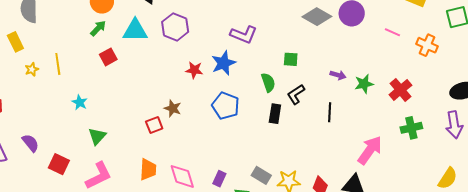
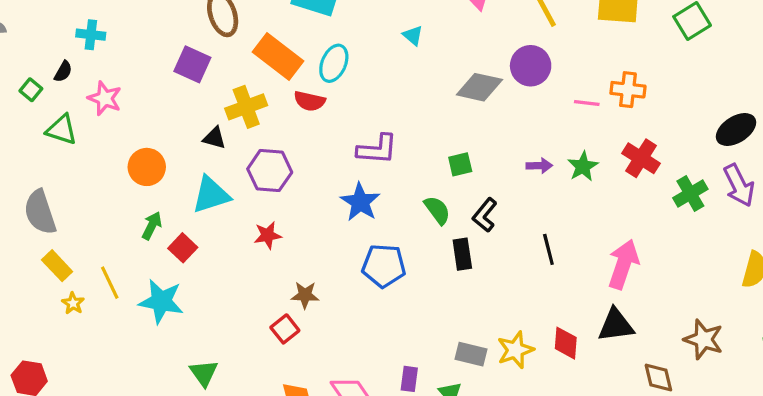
green arrow: (98, 28) -> (152, 226), moved
pink line: (392, 32) -> (587, 103), moved
yellow rectangle: (15, 42) -> (57, 266), moved
orange cross: (427, 45) -> (628, 90), moved
red star: (194, 70) -> (268, 235), moved
cyan star: (80, 102) -> (161, 301), moved, size x1.8
black line: (330, 112) -> (548, 249), moved
green cross: (411, 128) -> (690, 193), moved

